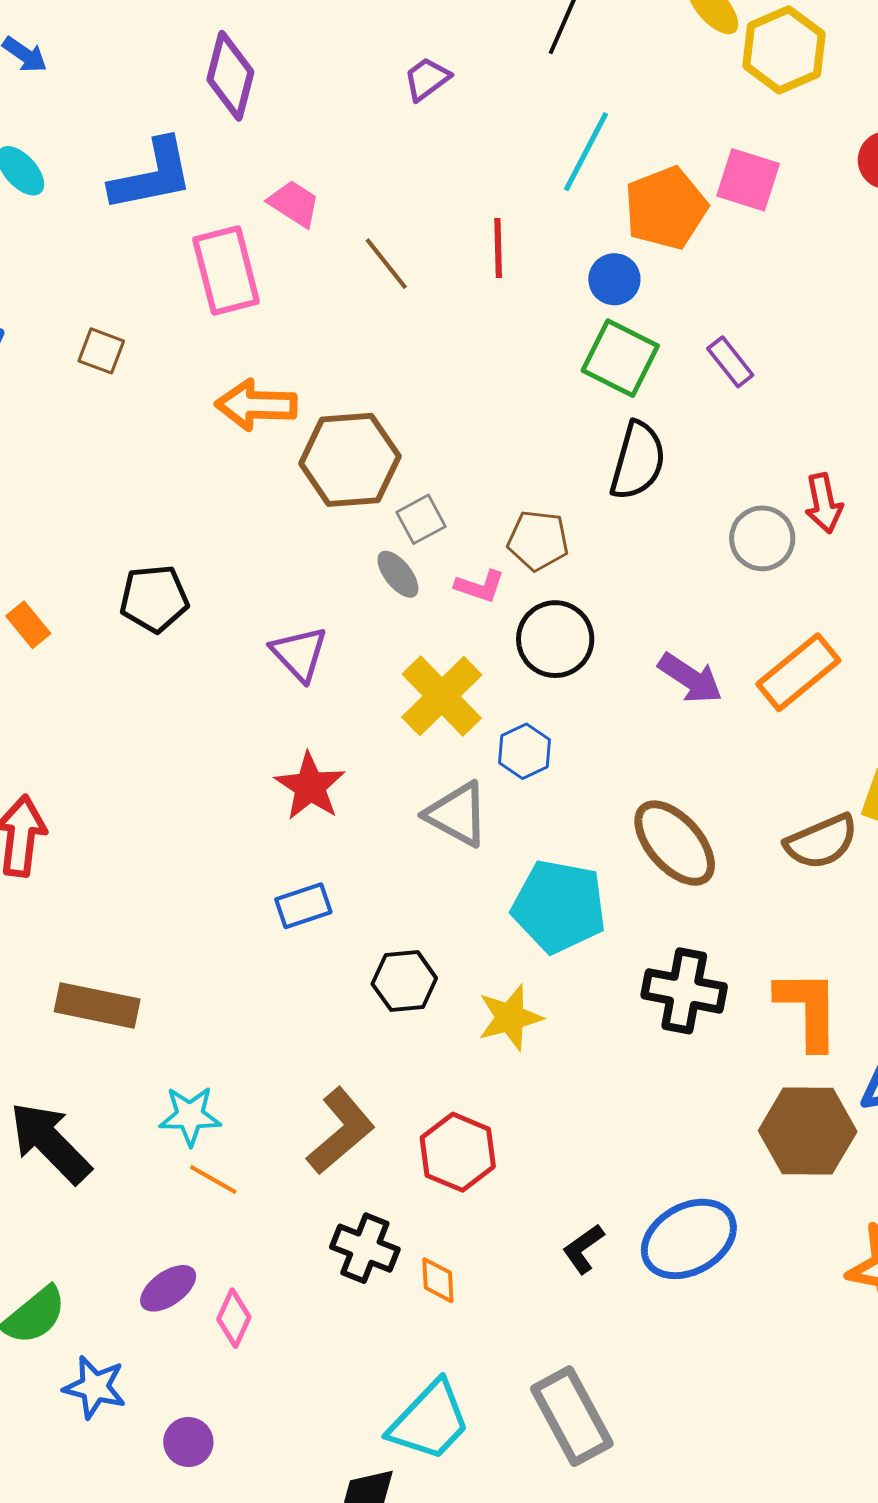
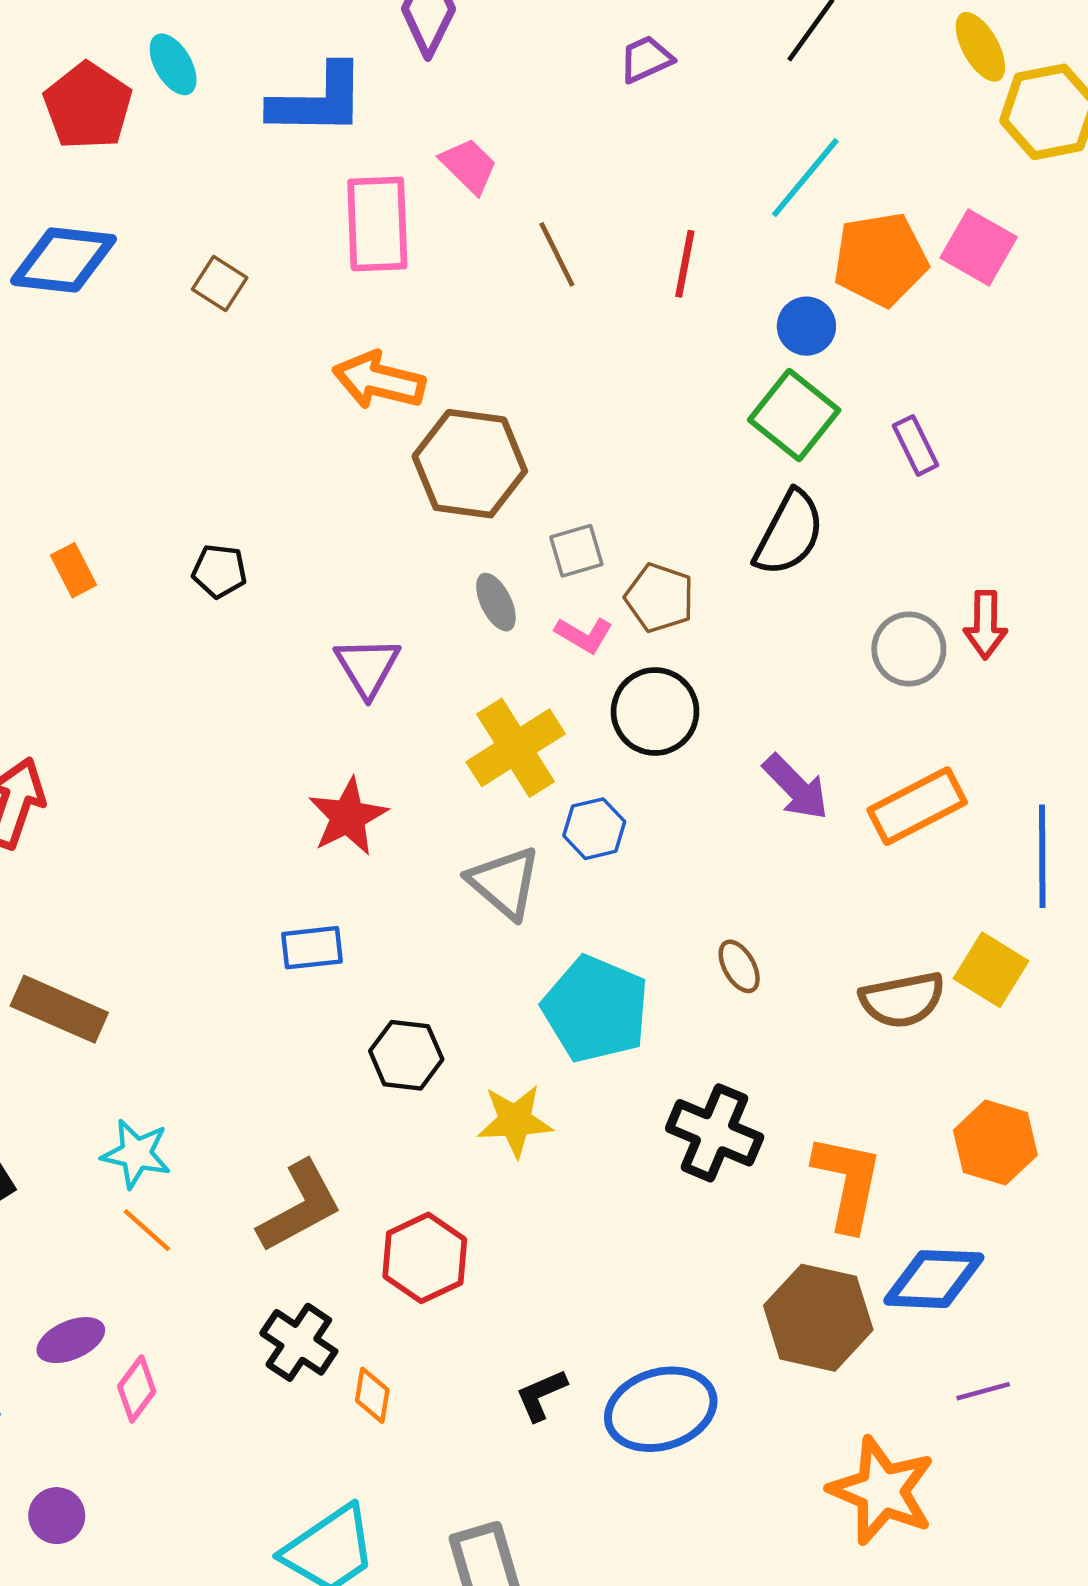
gray square: (421, 519) -> (576, 551), moved
black pentagon: (154, 599) -> (219, 571), size x0.7
brown ellipse: (675, 843) -> (739, 966), size x0.5

